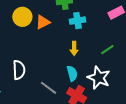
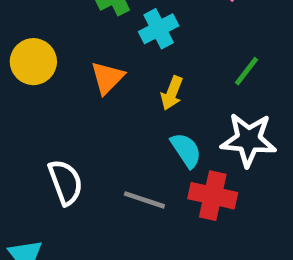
orange triangle: (43, 22) -> (107, 78), moved
yellow arrow: (74, 48) -> (172, 93), turned 40

